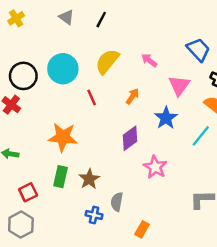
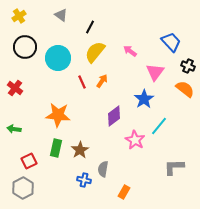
black line: (101, 20) -> (90, 27), moved
black circle: (23, 76) -> (25, 47), moved
orange arrow: (132, 96) -> (102, 81), moved
cyan line: (201, 136) -> (159, 126), moved

